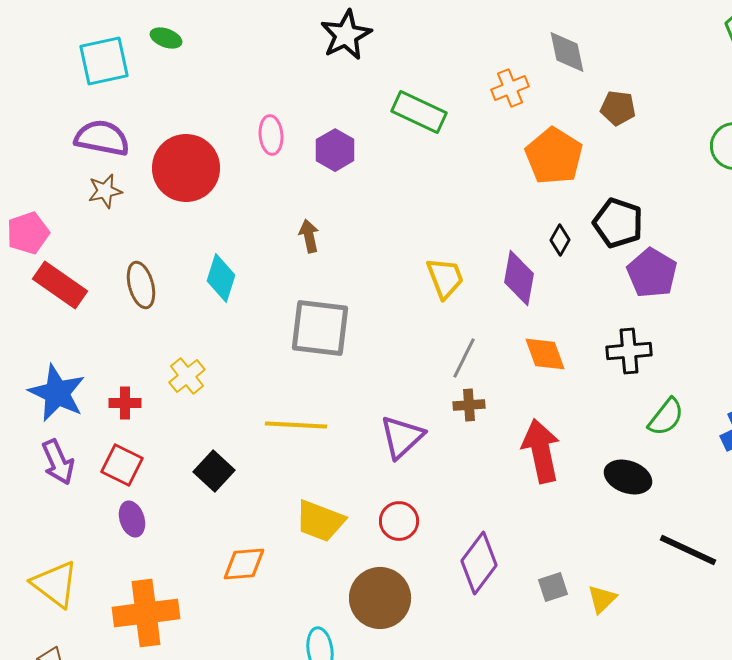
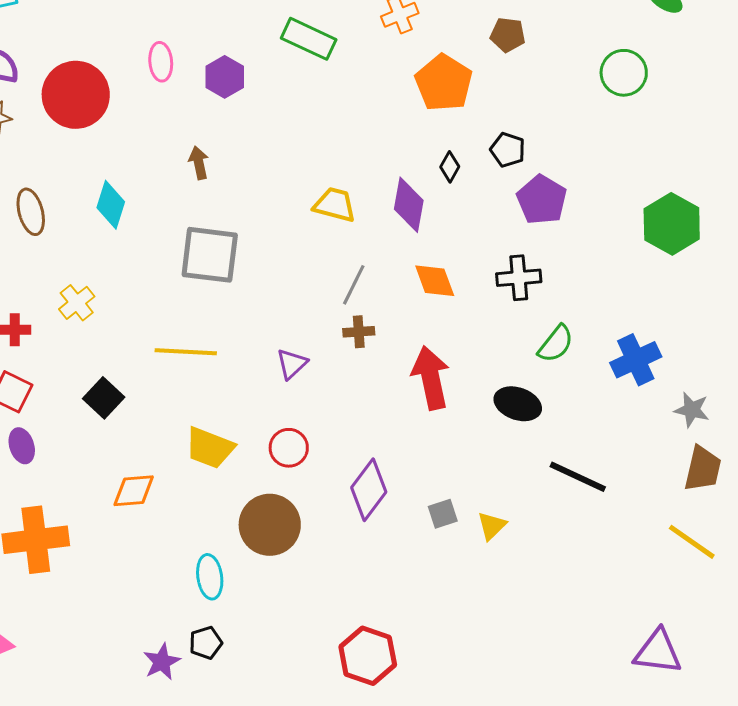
black pentagon: (618, 223) -> (508, 150), size x0.7
yellow trapezoid: (445, 278) -> (335, 205), turned -54
purple triangle: (402, 437) -> (292, 364), size x0.7

